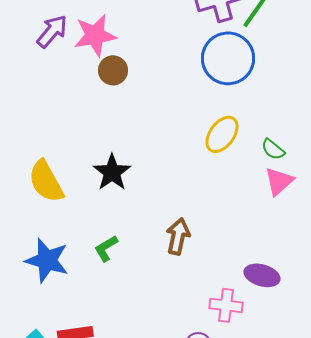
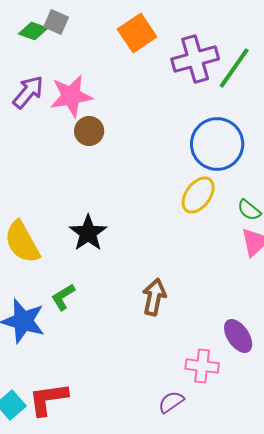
blue circle: (228, 58) -> (217, 144), moved
green L-shape: (106, 248) -> (63, 297), moved
purple ellipse: (262, 275) -> (238, 336), turned 40

